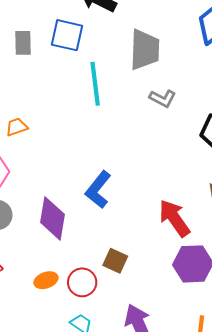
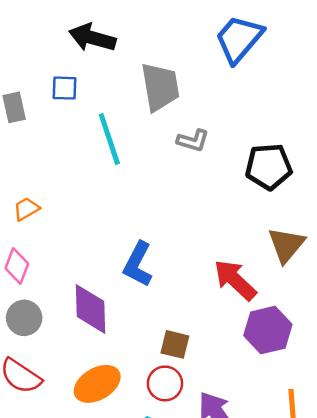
blue square: (67, 35) -> (65, 88), size x0.7
orange ellipse: (46, 280) -> (97, 384), size x1.6
red circle: (82, 282) -> (165, 383), moved

